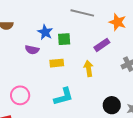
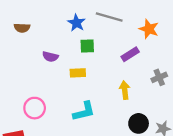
blue star: (45, 32) -> (76, 23), moved
yellow arrow: (89, 69) -> (125, 90), moved

